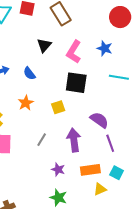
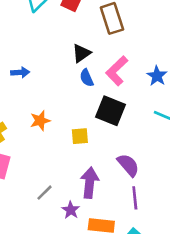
blue semicircle: (29, 73) -> (87, 78), moved
gray line: (42, 140) -> (44, 193), moved
purple star: (58, 169) -> (71, 210), moved

